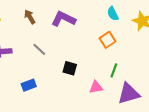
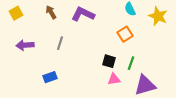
gray line: (39, 49) -> (60, 43), turned 64
black square: (70, 68) -> (109, 61), moved

